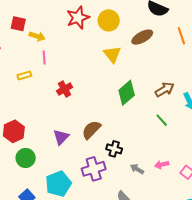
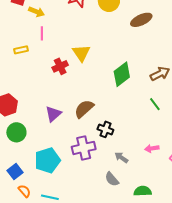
yellow triangle: (112, 54) -> (81, 53), moved
gray arrow: (137, 169) -> (121, 157), moved

